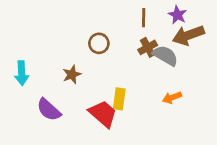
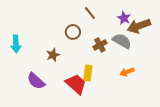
purple star: (177, 15) -> (124, 18), moved
brown line: (144, 18) -> (90, 13), moved, turned -40
brown cross: (148, 47) -> (100, 45), moved
cyan arrow: (22, 73) -> (16, 44), moved

